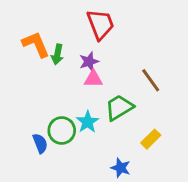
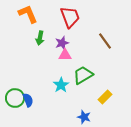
orange L-shape: (36, 44) -> (28, 14), moved
brown line: (151, 80) -> (105, 41), moved
green circle: (62, 130) -> (15, 98), moved

